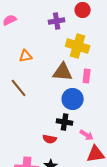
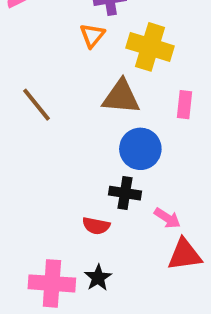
orange triangle: (26, 56) -> (92, 35), moved, turned -40
pink rectangle: (87, 76) -> (185, 105), moved
brown line: (19, 88) -> (37, 105), moved

